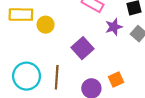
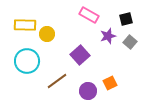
cyan circle: (27, 76) -> (27, 61), moved
brown line: (57, 77) -> (57, 81), turned 50

